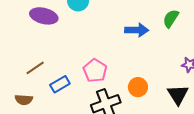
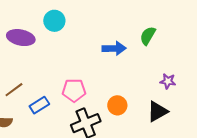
pink pentagon: (95, 71) -> (74, 90), turned -30
black triangle: (178, 95) -> (157, 111), turned 35

